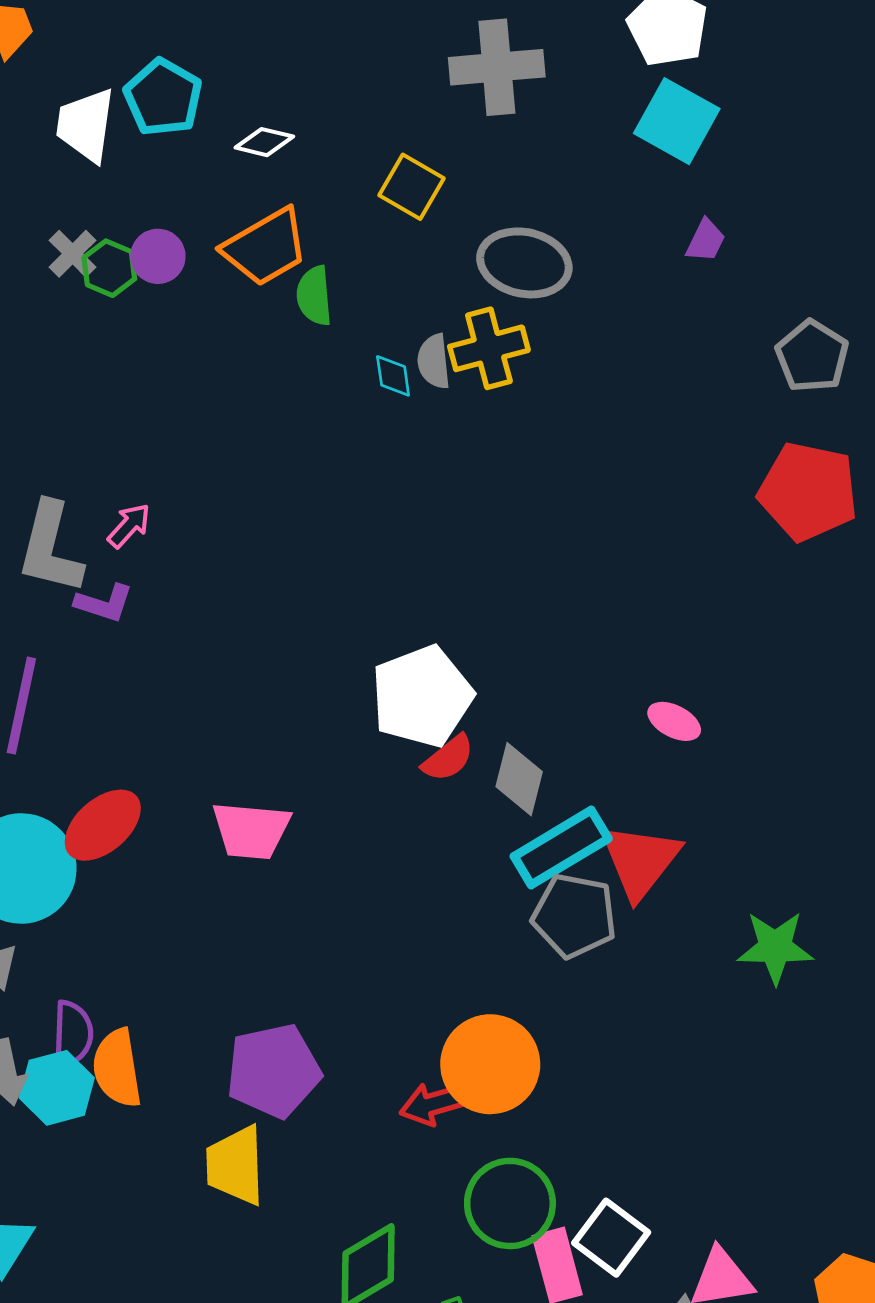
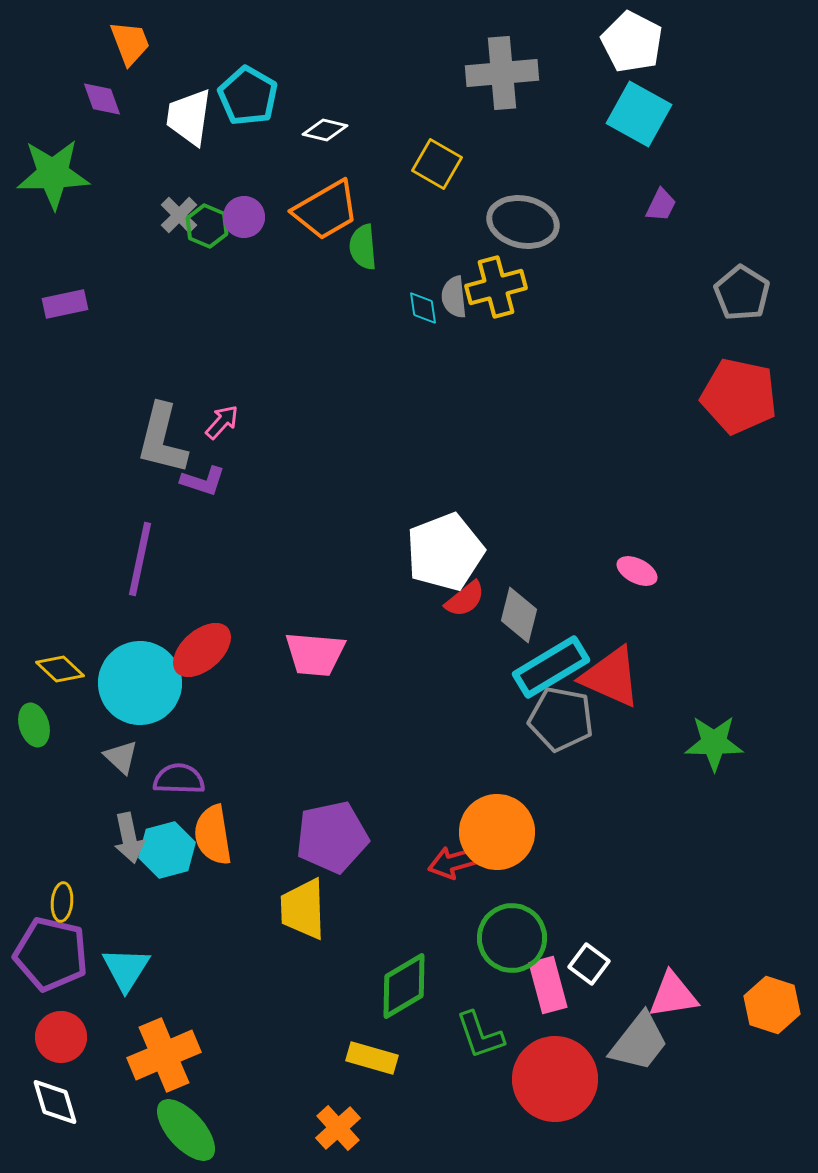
red triangle: (640, 861) -> (611, 677), turned -44
purple semicircle: (73, 1034) -> (179, 779), moved, turned -90
white square: (611, 1238) -> (589, 964), size x0.7

